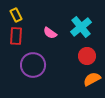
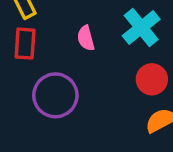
pink semicircle: (50, 33) -> (86, 38), turned 40

